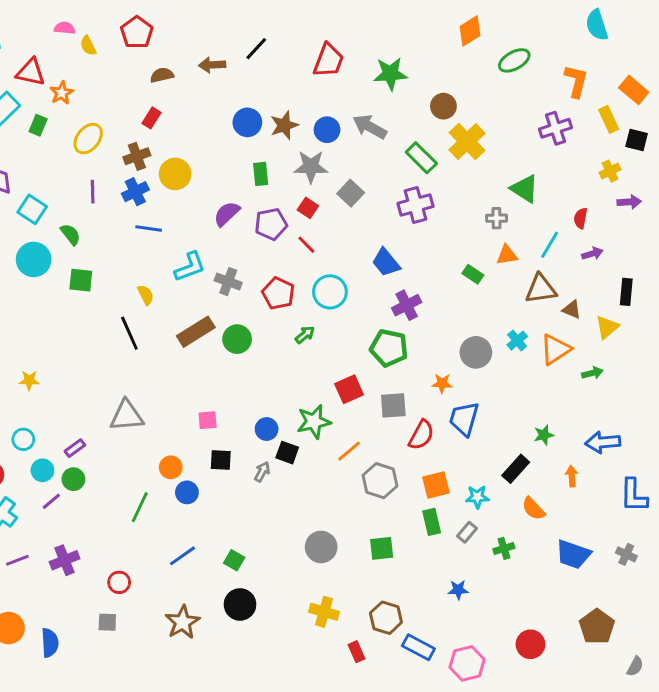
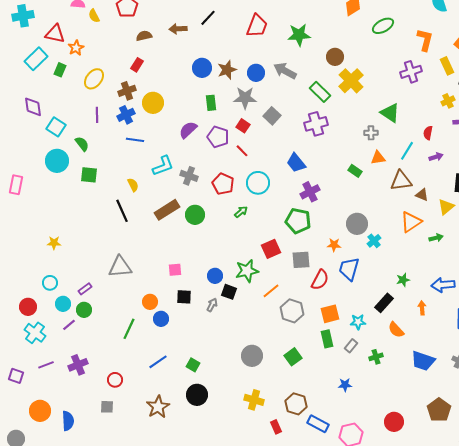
purple pentagon: (271, 224) -> (218, 137), turned 30
cyan cross: (517, 341) -> (374, 241), moved
green square: (382, 548) -> (293, 357), turned -30

